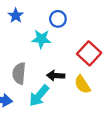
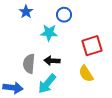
red square: (89, 53) -> (92, 46), turned 30
black arrow: (56, 76) -> (52, 61), moved

